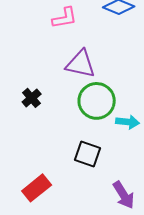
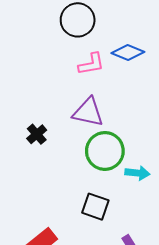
pink L-shape: (65, 18) -> (91, 64), moved
black cross: (32, 98) -> (37, 134), moved

